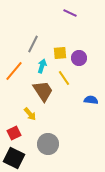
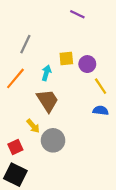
gray line: (33, 44) -> (25, 44), moved
yellow line: (64, 78) -> (101, 86), moved
gray circle: (48, 144) -> (53, 140), moved

